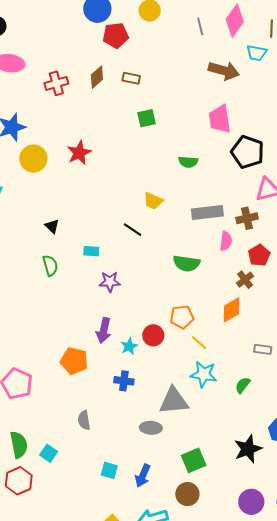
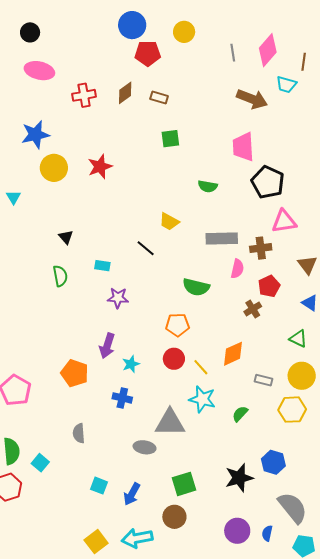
orange diamond: (231, 310) -> (233, 354), moved
orange pentagon: (182, 317) -> (177, 325), moved
red circle: (153, 335) -> (174, 359), moved

